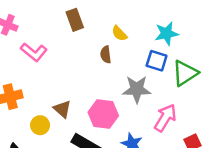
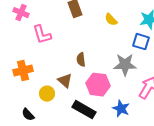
pink L-shape: (34, 52) -> (42, 35), turned 35
brown semicircle: (106, 55) -> (81, 60), moved

